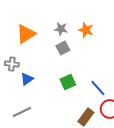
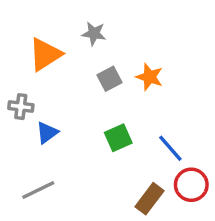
gray star: (61, 29) -> (94, 34), moved
orange star: (86, 30) -> (150, 77), moved

